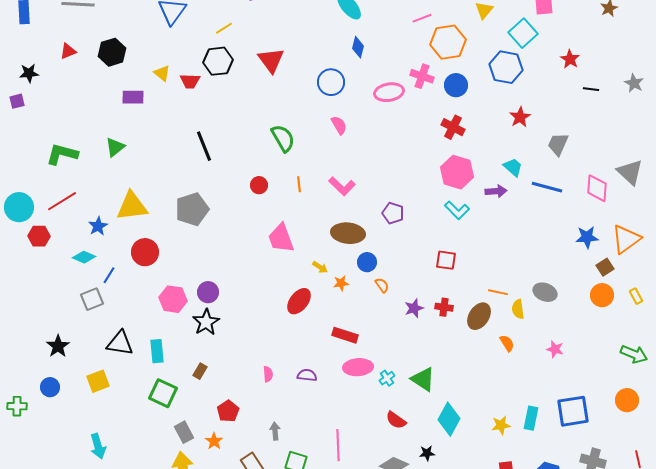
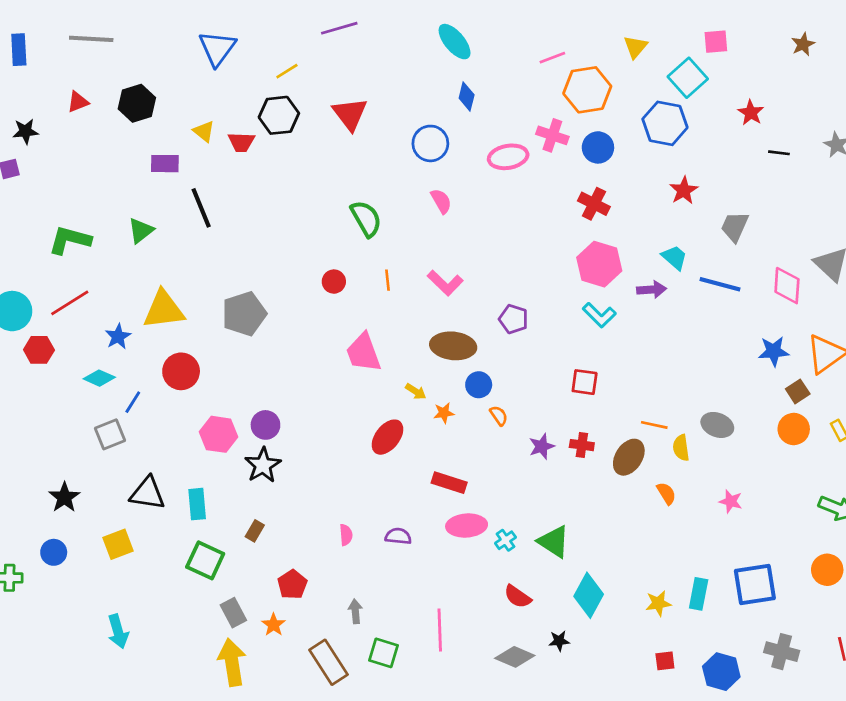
black line: (204, 146) -> (201, 208), moved

